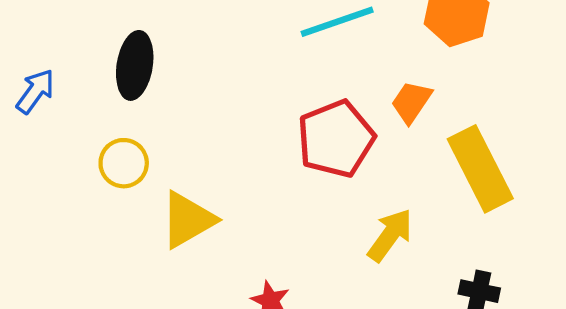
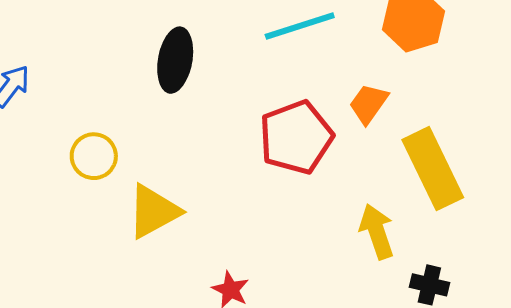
black ellipse: (135, 65) -> (175, 60), moved
yellow arrow: (390, 235) -> (377, 231), moved, turned -56

